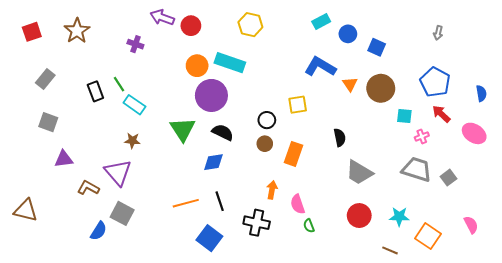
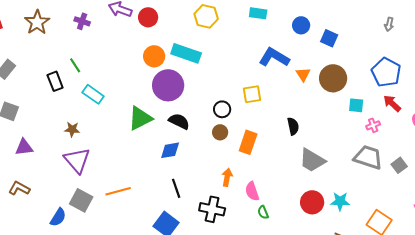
cyan rectangle: (321, 22) -> (258, 13), moved, turned 36
purple cross: (135, 44) -> (82, 21), moved
green line: (119, 84) -> (75, 65), moved
green triangle: (183, 129) -> (140, 118), turned 36
brown star: (132, 141) -> (72, 129), moved
brown L-shape: (88, 188) -> (19, 188), moved
orange line: (186, 203) -> (118, 191), moved
cyan star: (399, 217) -> (340, 201), moved

